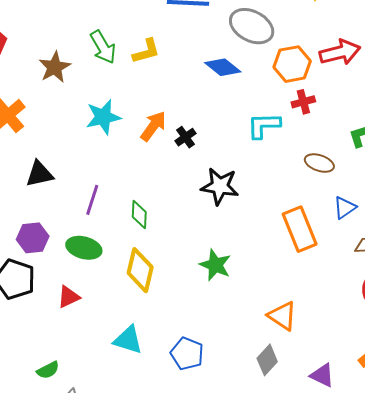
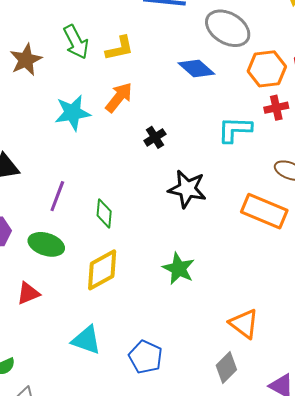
orange arrow: (153, 126) -> (119, 97), moved
orange rectangle: (300, 229) -> (264, 211), moved, turned -48
yellow diamond: (140, 270) -> (102, 270), turned 45

